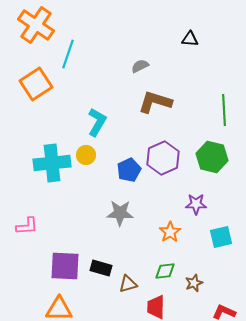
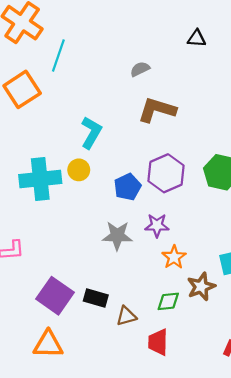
purple star: (196, 204) -> (157, 225), moved
purple square: (65, 266) -> (55, 296), turned 32
brown star: (194, 283) -> (201, 287), moved, size x1.4

